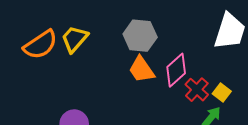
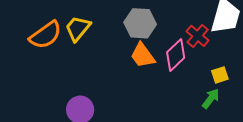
red cross: (197, 90) -> (198, 36), moved
yellow square: (222, 93) -> (220, 75), turned 36

